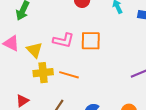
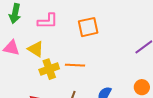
pink L-shape: (63, 40) -> (48, 21), moved

